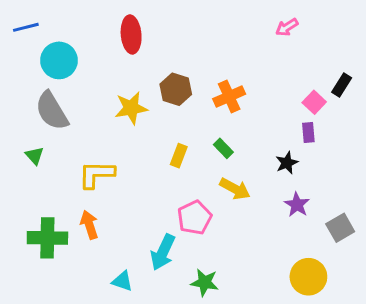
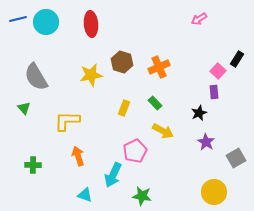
cyan circle: (59, 60) -> (46, 22), moved
orange arrow: (89, 225) -> (78, 156), moved
green cross: (47, 238) -> (33, 165), size x0.6

